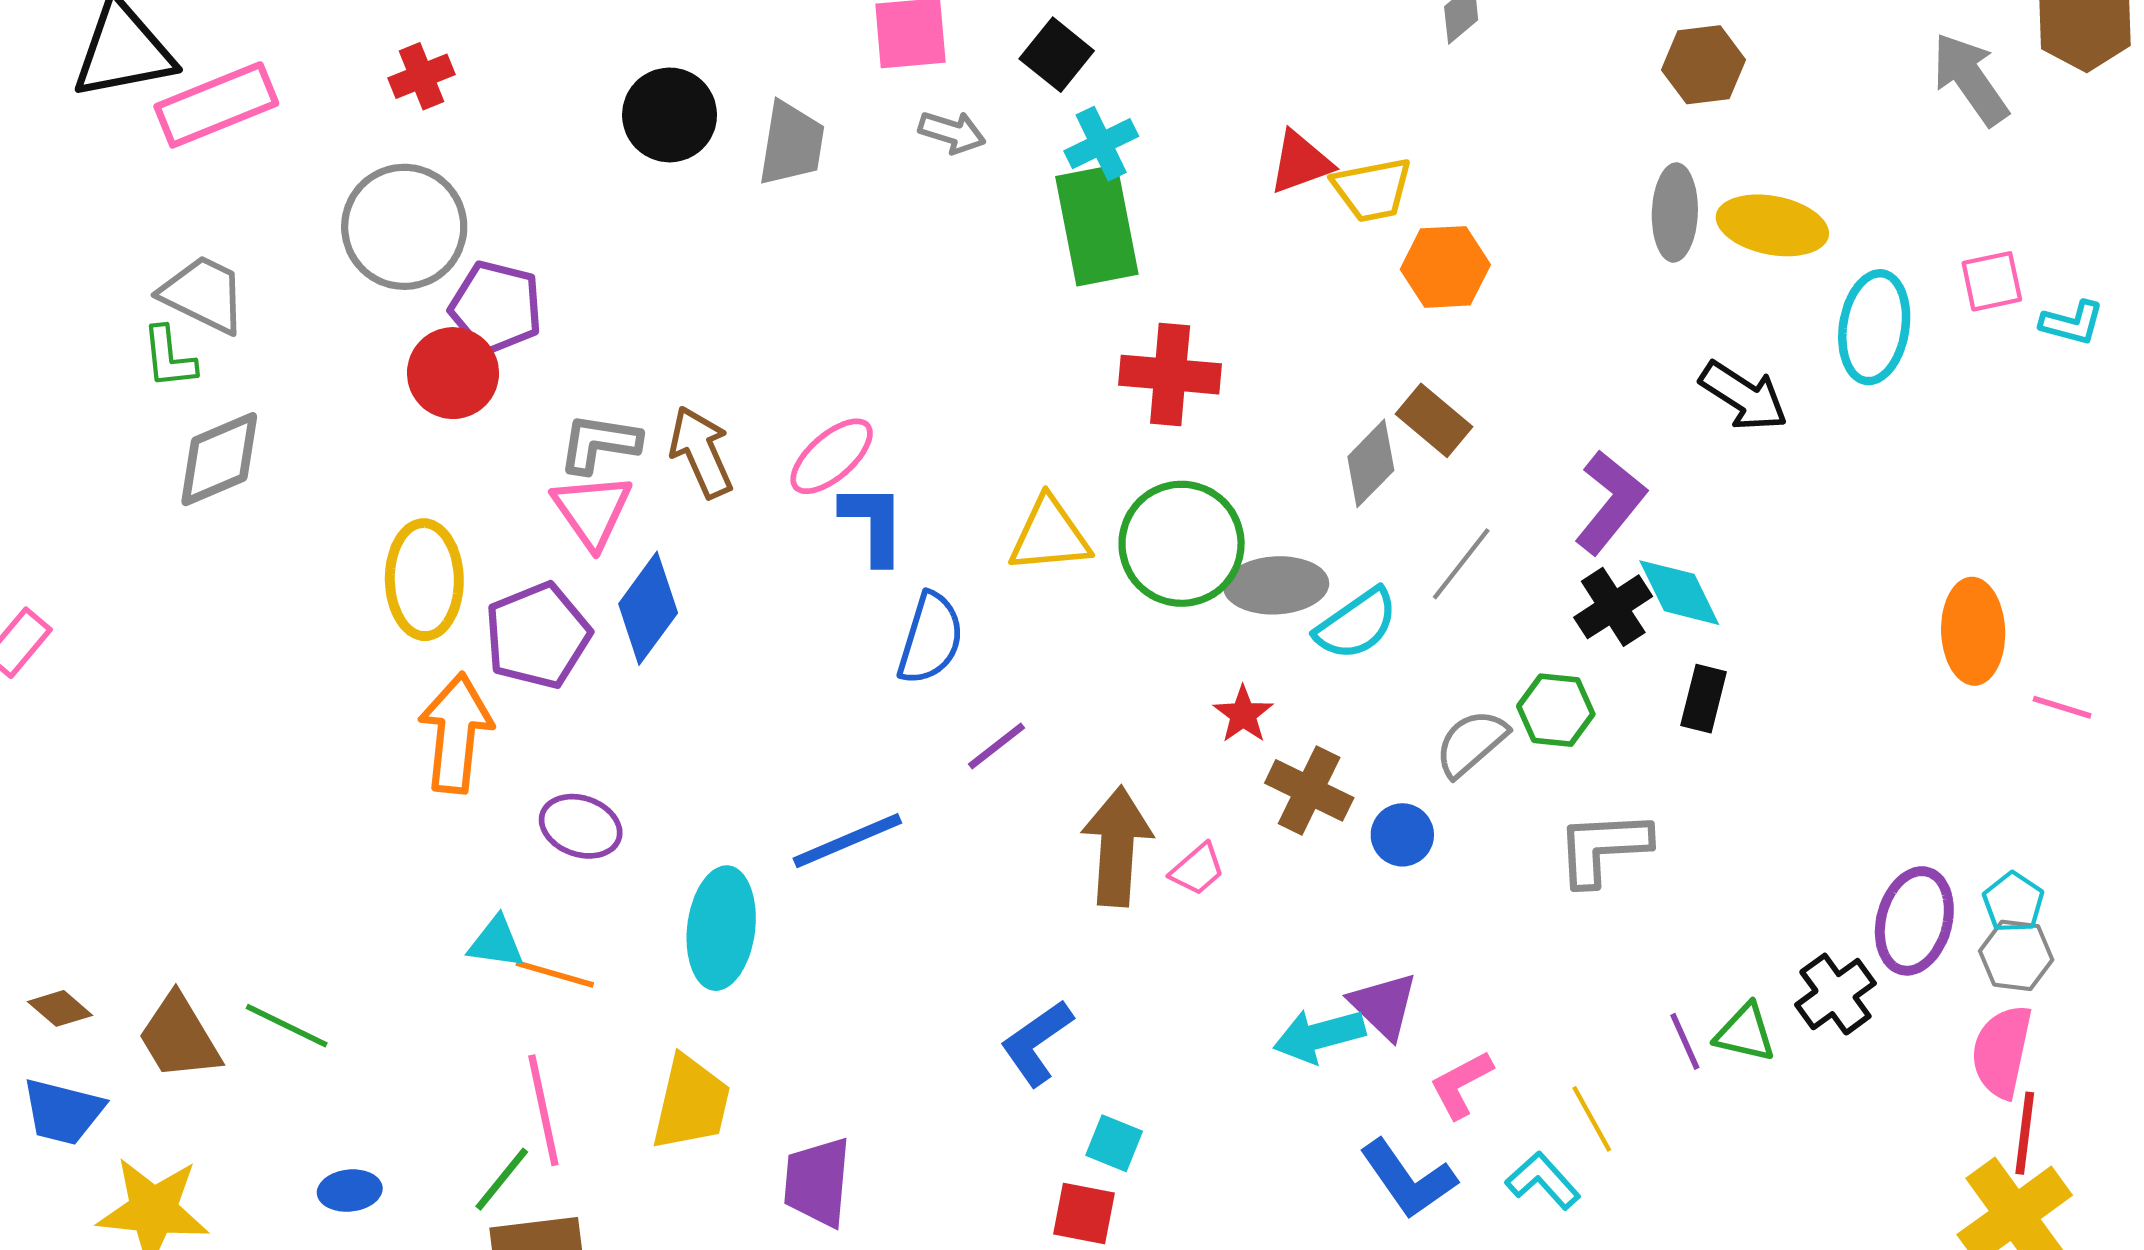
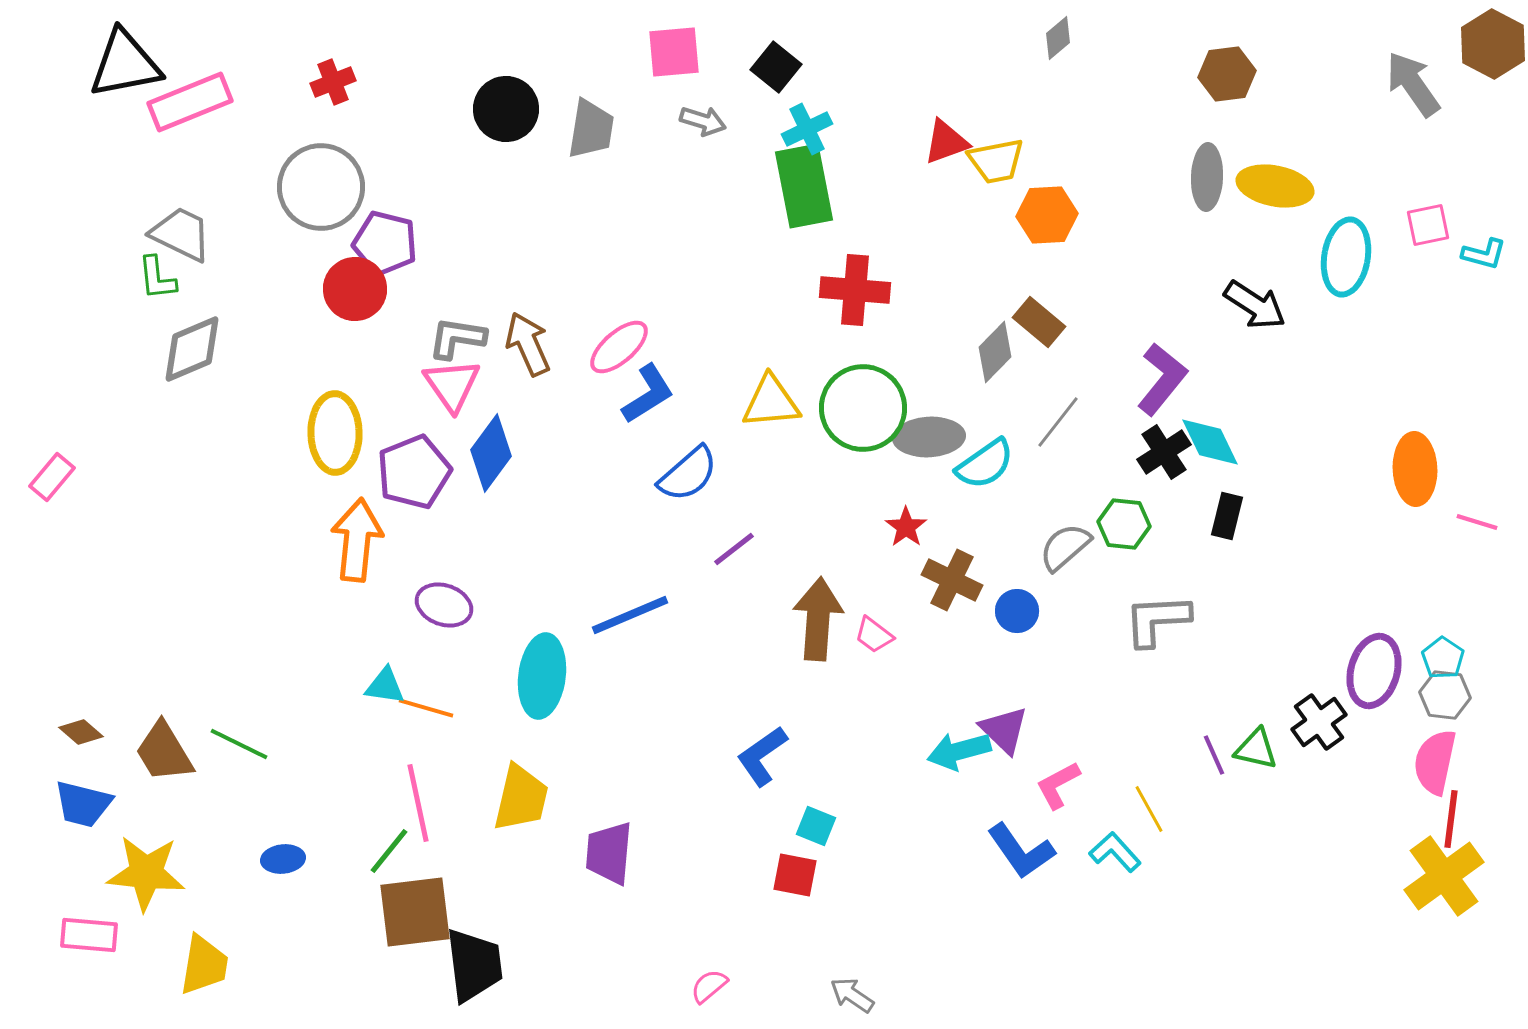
blue L-shape: (873, 524) -> (648, 394), turned 58
blue semicircle: (931, 638) -> (688, 474), turned 32
pink trapezoid: (1197, 869) -> (874, 635), turned 78

